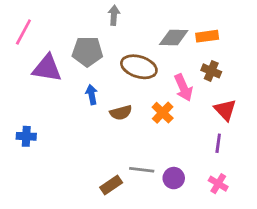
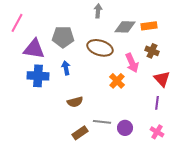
gray arrow: (114, 15) -> (98, 11), moved
brown semicircle: (121, 113) -> (75, 102), moved
blue cross: (26, 136) -> (38, 76), moved, size x1.5

